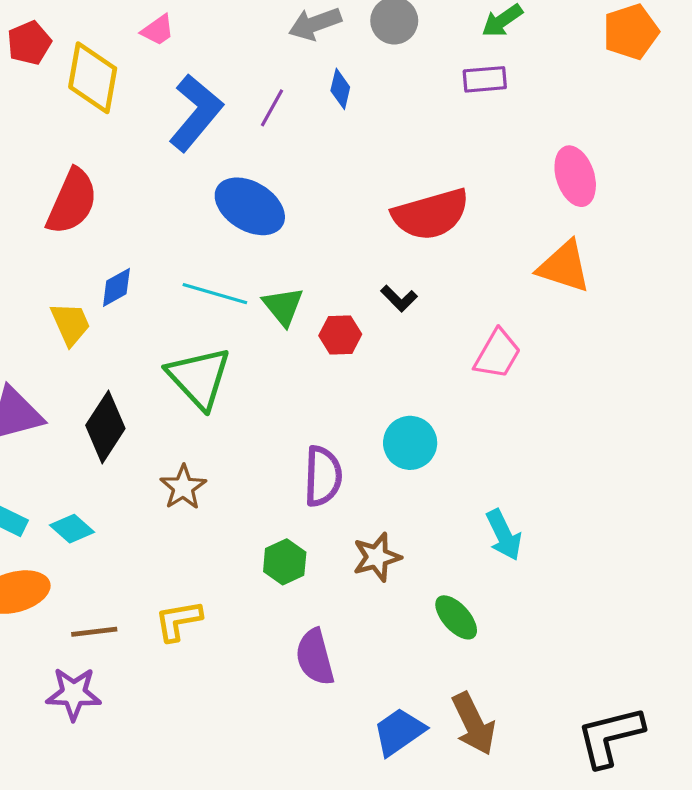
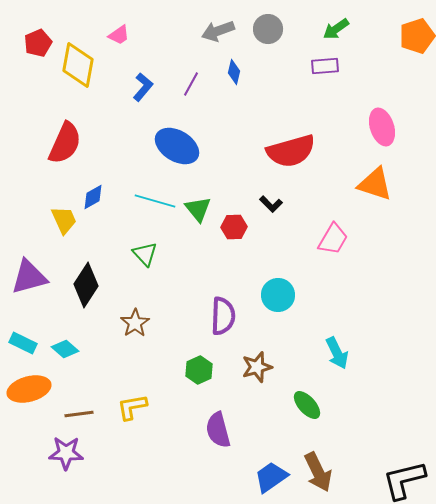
blue L-shape: (196, 113) -> (143, 87), size x0.6
green triangle: (199, 378) -> (145, 254), size x0.6

